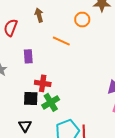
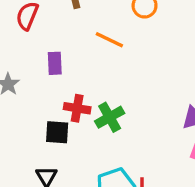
green cross: (51, 102) -> (110, 117), moved

